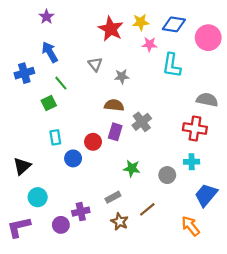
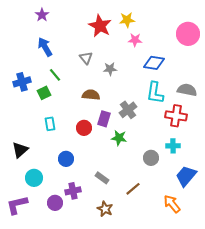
blue diamond: (174, 24) -> (154, 63), moved
cyan L-shape: (172, 65) -> (155, 93), moved
blue cross: (24, 73) -> (22, 82), moved
brown semicircle: (114, 105) -> (91, 95), moved
blue circle: (73, 158) -> (66, 159), moved
green star: (132, 168) -> (119, 138), moved
gray rectangle: (113, 197) -> (102, 178), turned 64
brown star: (120, 222) -> (105, 209), moved

